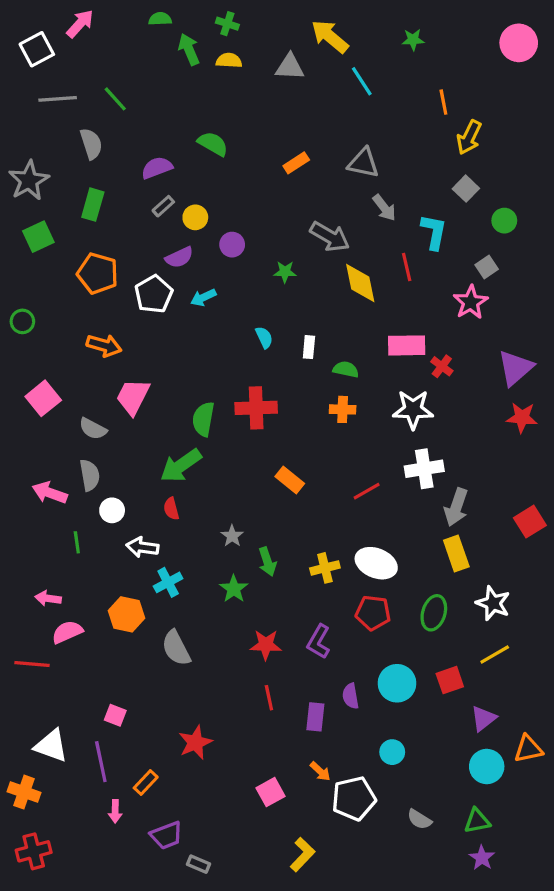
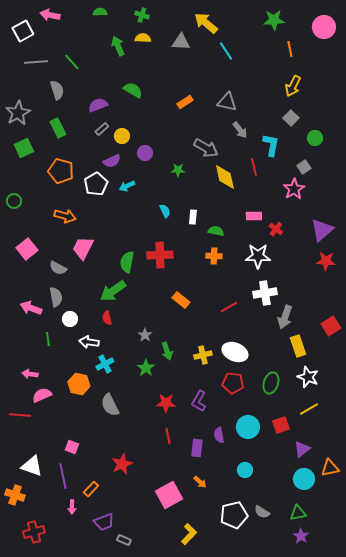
pink arrow: (80, 24) -> (50, 15), turned -120
green star: (413, 40) -> (274, 20), moved, size x1.5
green arrow: (189, 49) -> (118, 46), moved
orange line: (443, 102) -> (290, 49), moved
green rectangle: (93, 205) -> (58, 128), turned -42
pink rectangle: (407, 345) -> (254, 216), size x0.7
yellow rectangle: (456, 554) -> (298, 346), moved
pink square: (271, 792) -> (169, 495), size x1.5
white pentagon: (354, 798) -> (234, 515), moved
red cross: (34, 851) -> (34, 532), moved

